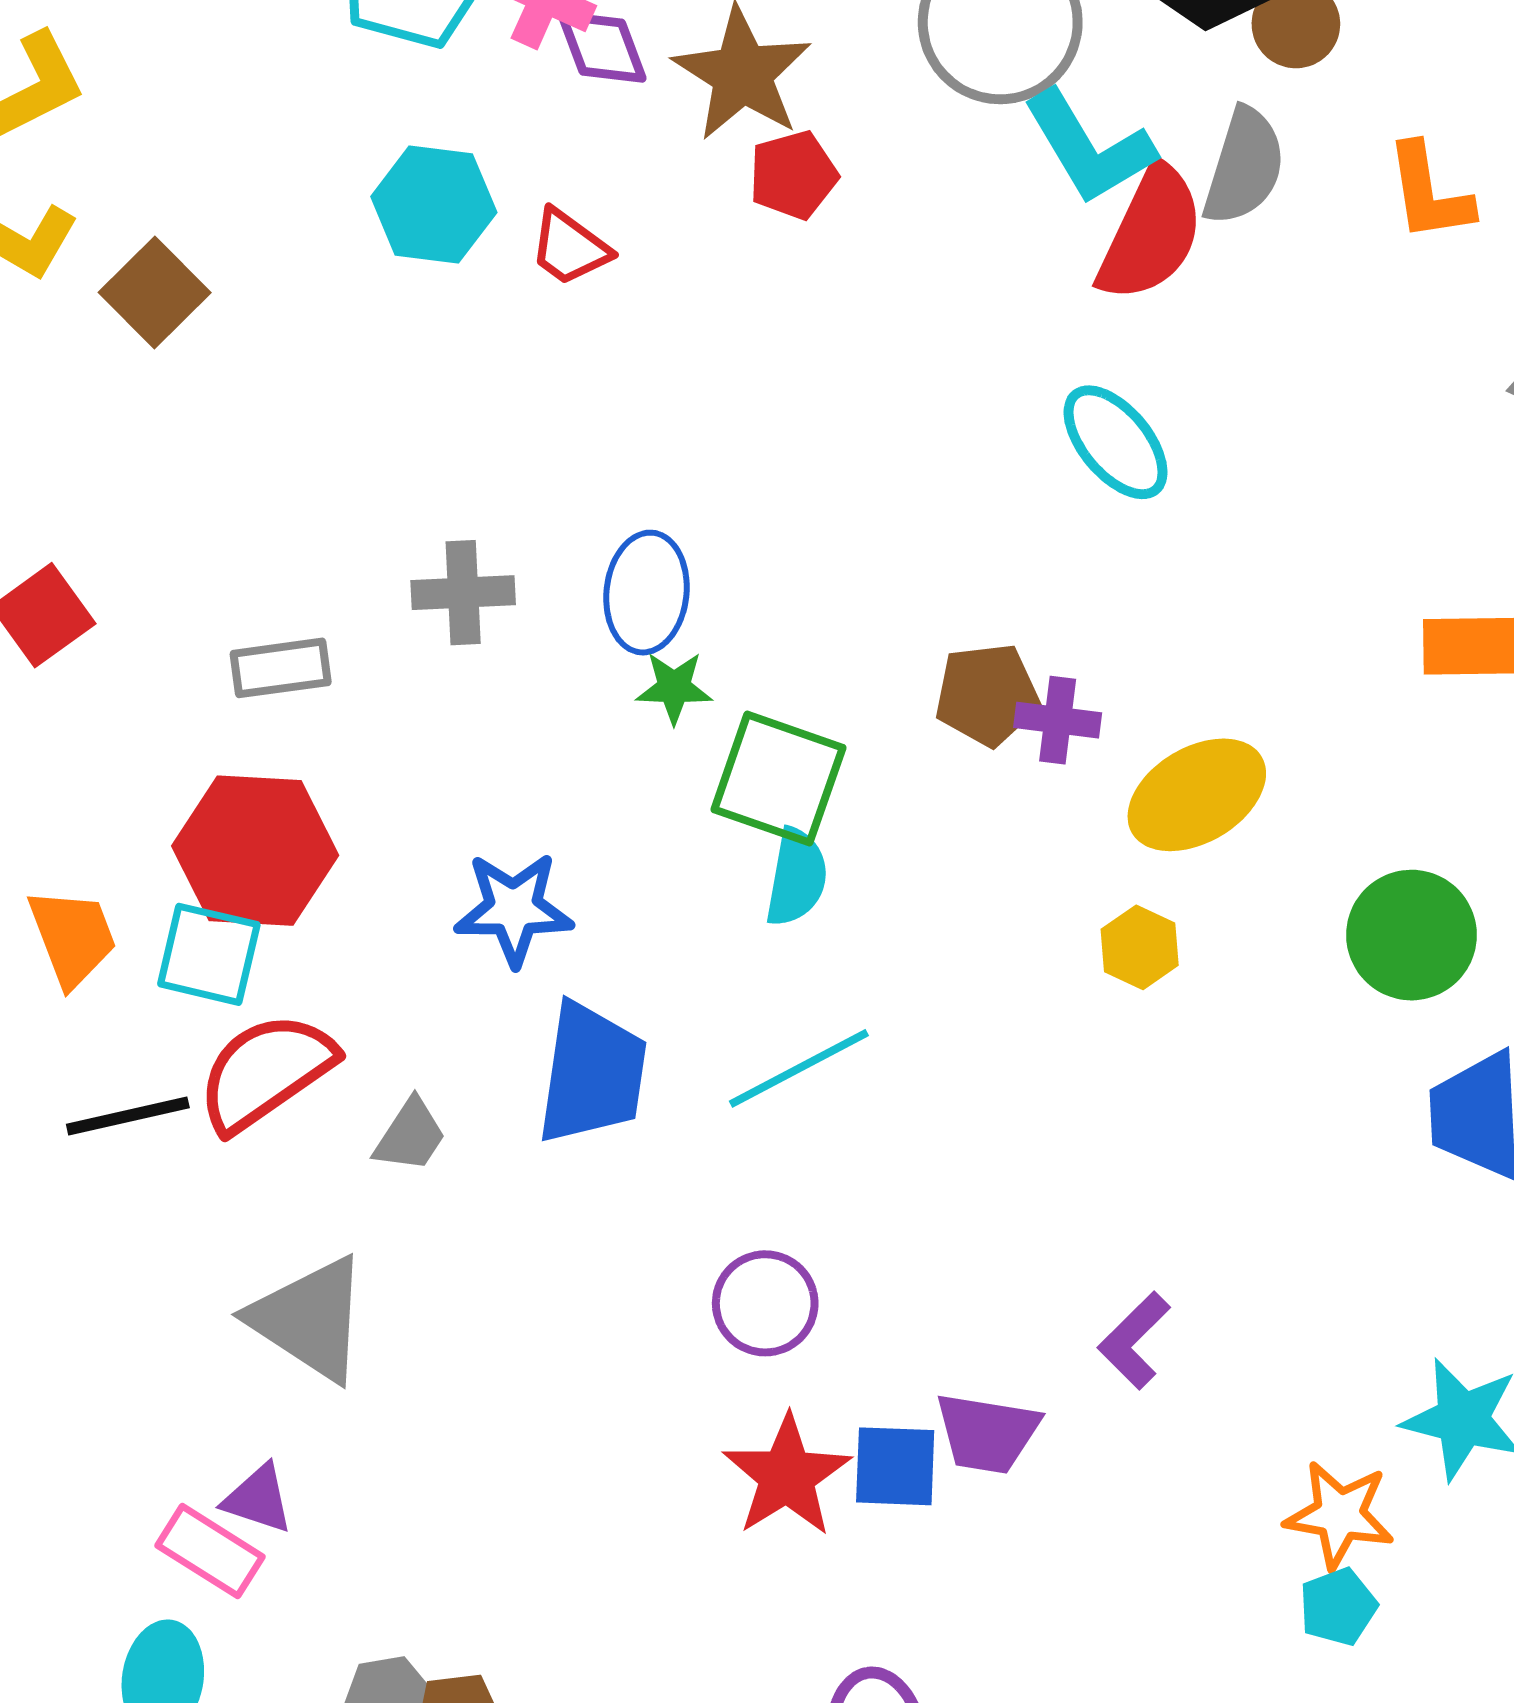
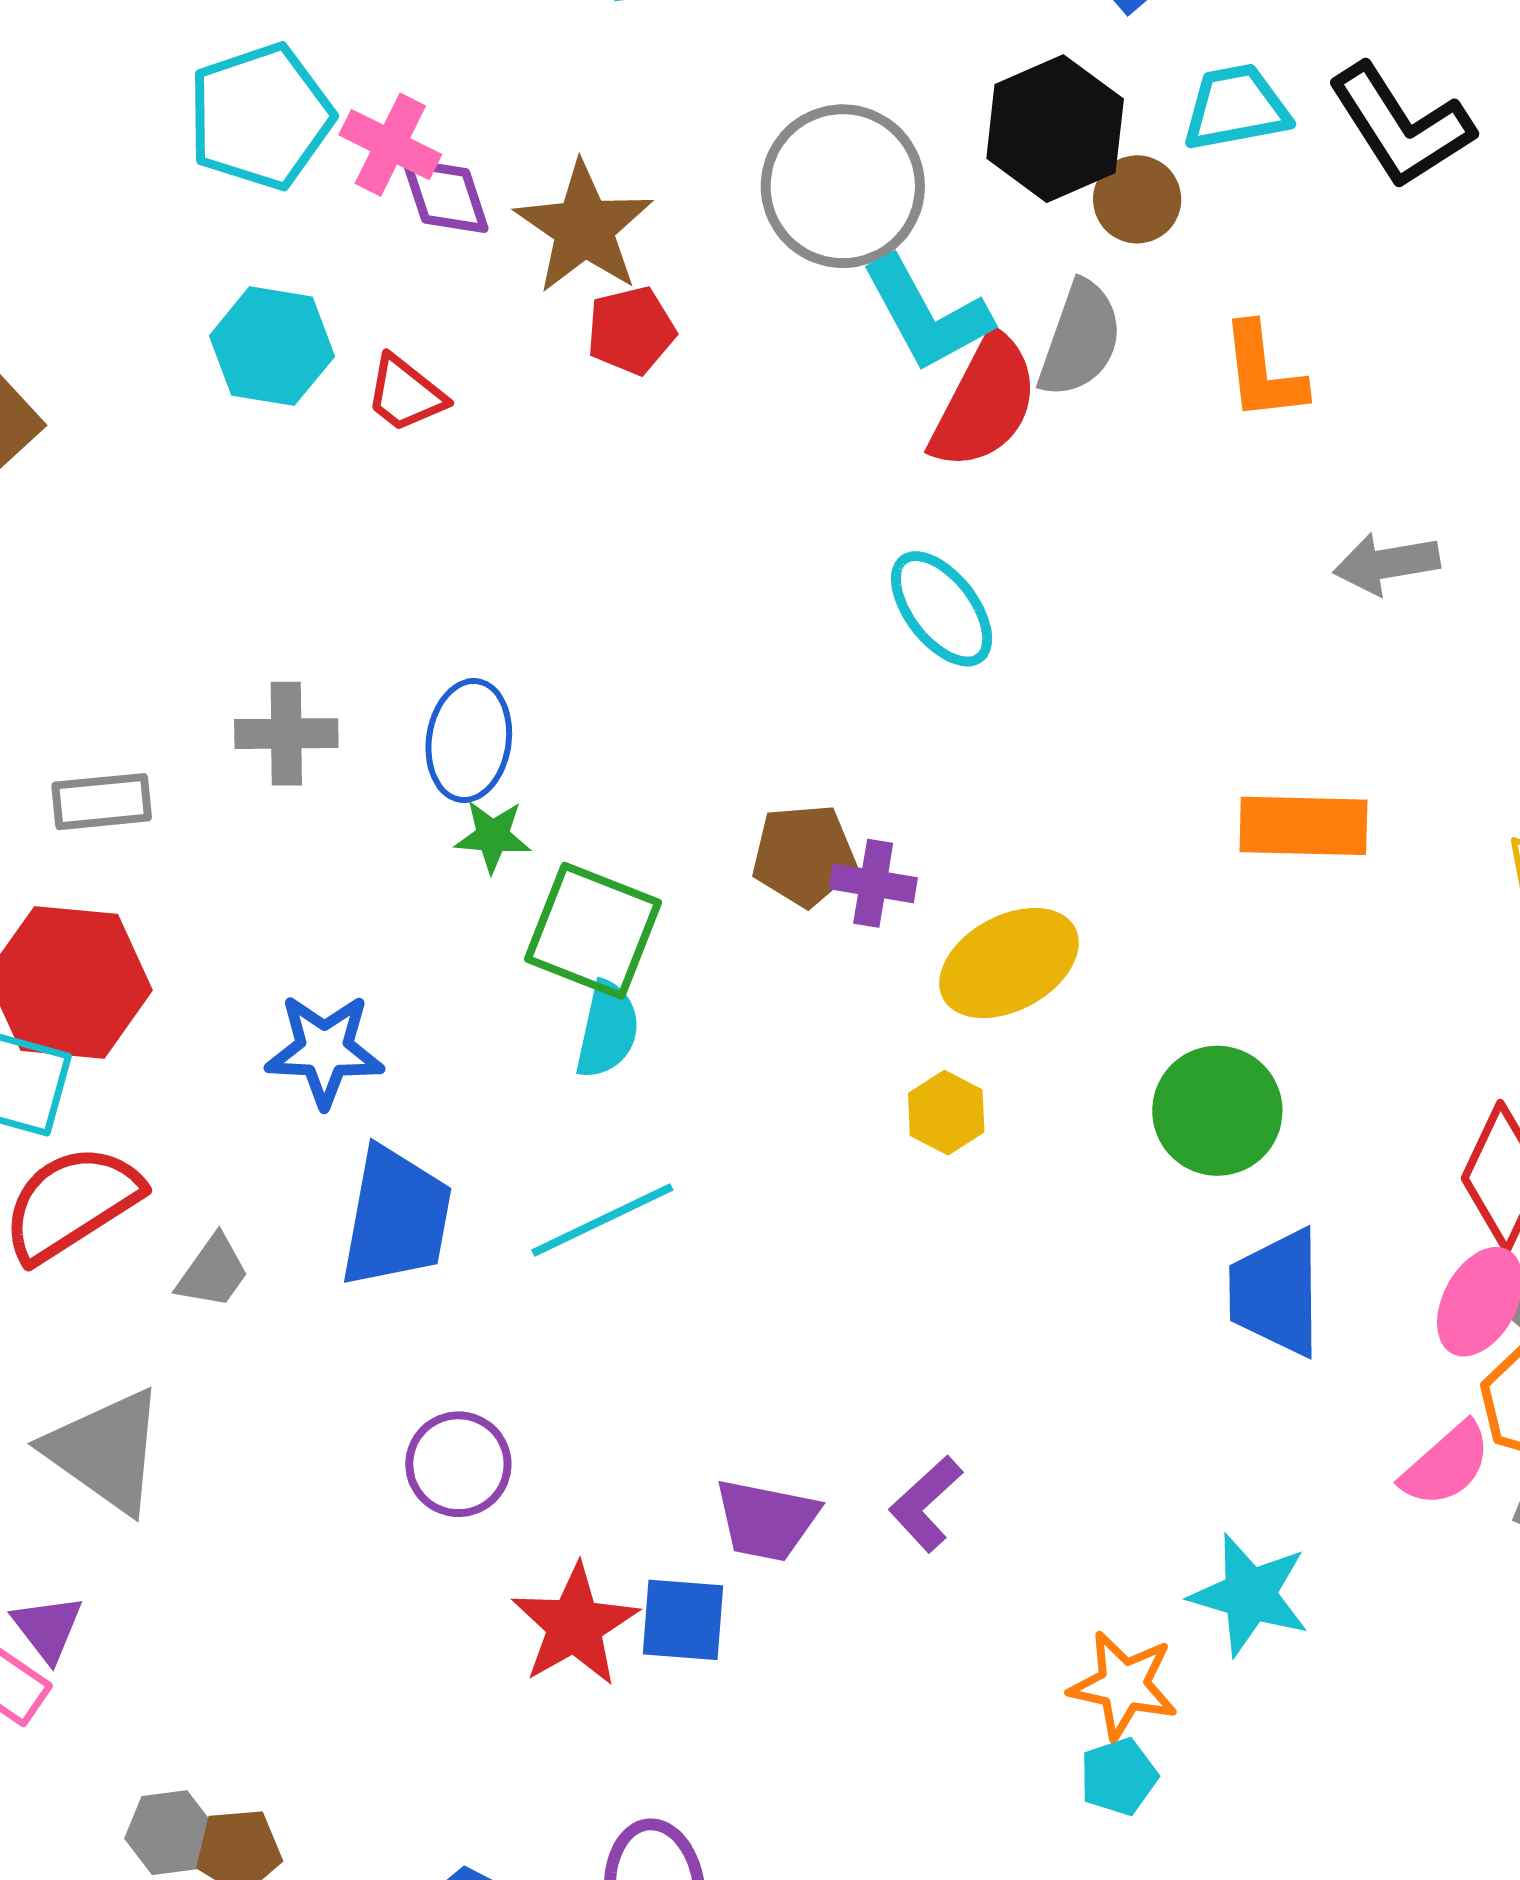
purple circle: (765, 1303) -> (458, 1464), moved
purple trapezoid: (987, 1433) -> (767, 1520), moved
purple triangle: (258, 1499) -> (47, 1628), turned 32

